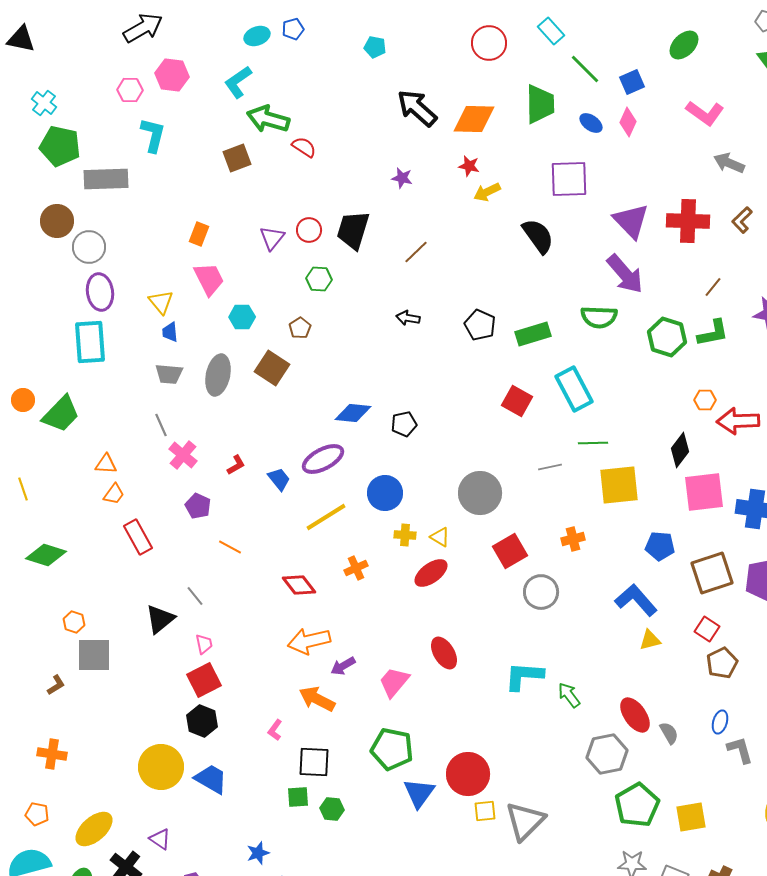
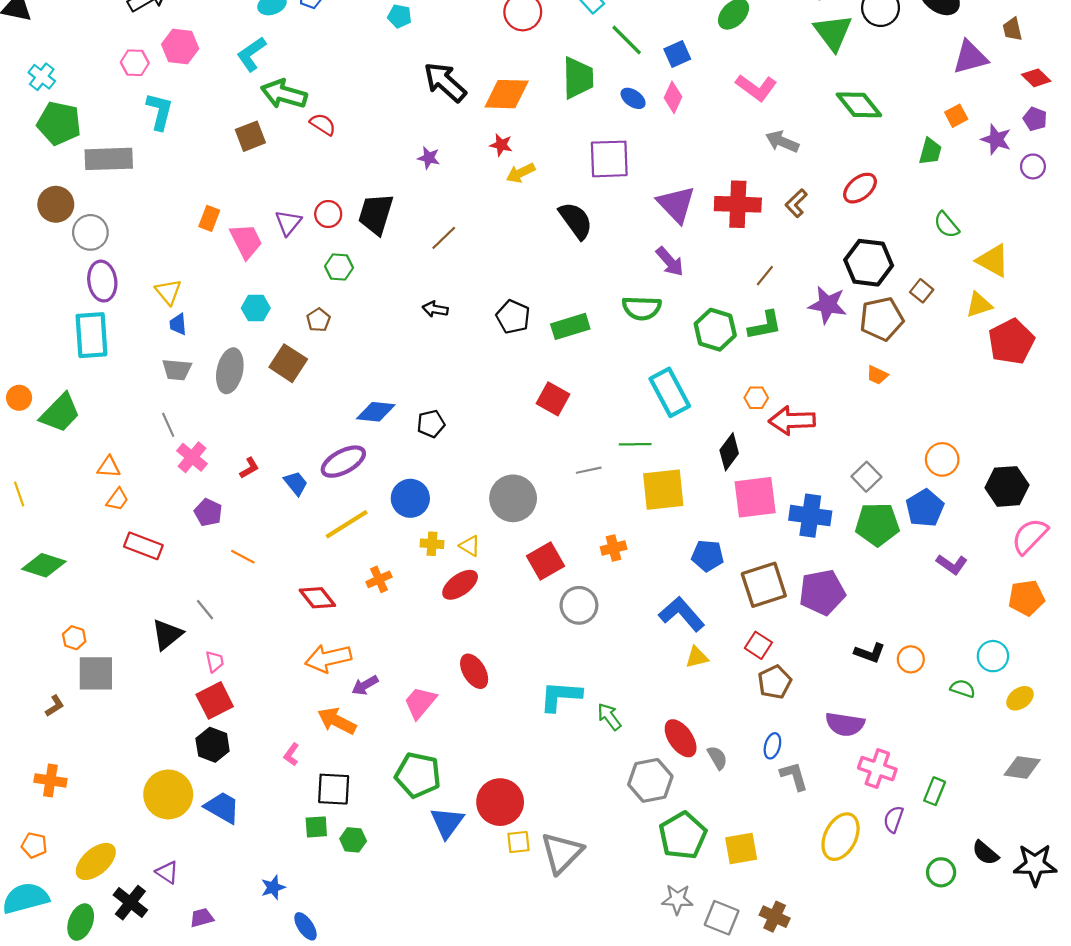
purple arrow: (625, 274) -> (670, 262), size x0.7
pink trapezoid: (209, 279) -> (246, 241), moved
cyan rectangle: (574, 389) -> (670, 392), moved
red rectangle: (138, 537) -> (143, 546), turned -40

